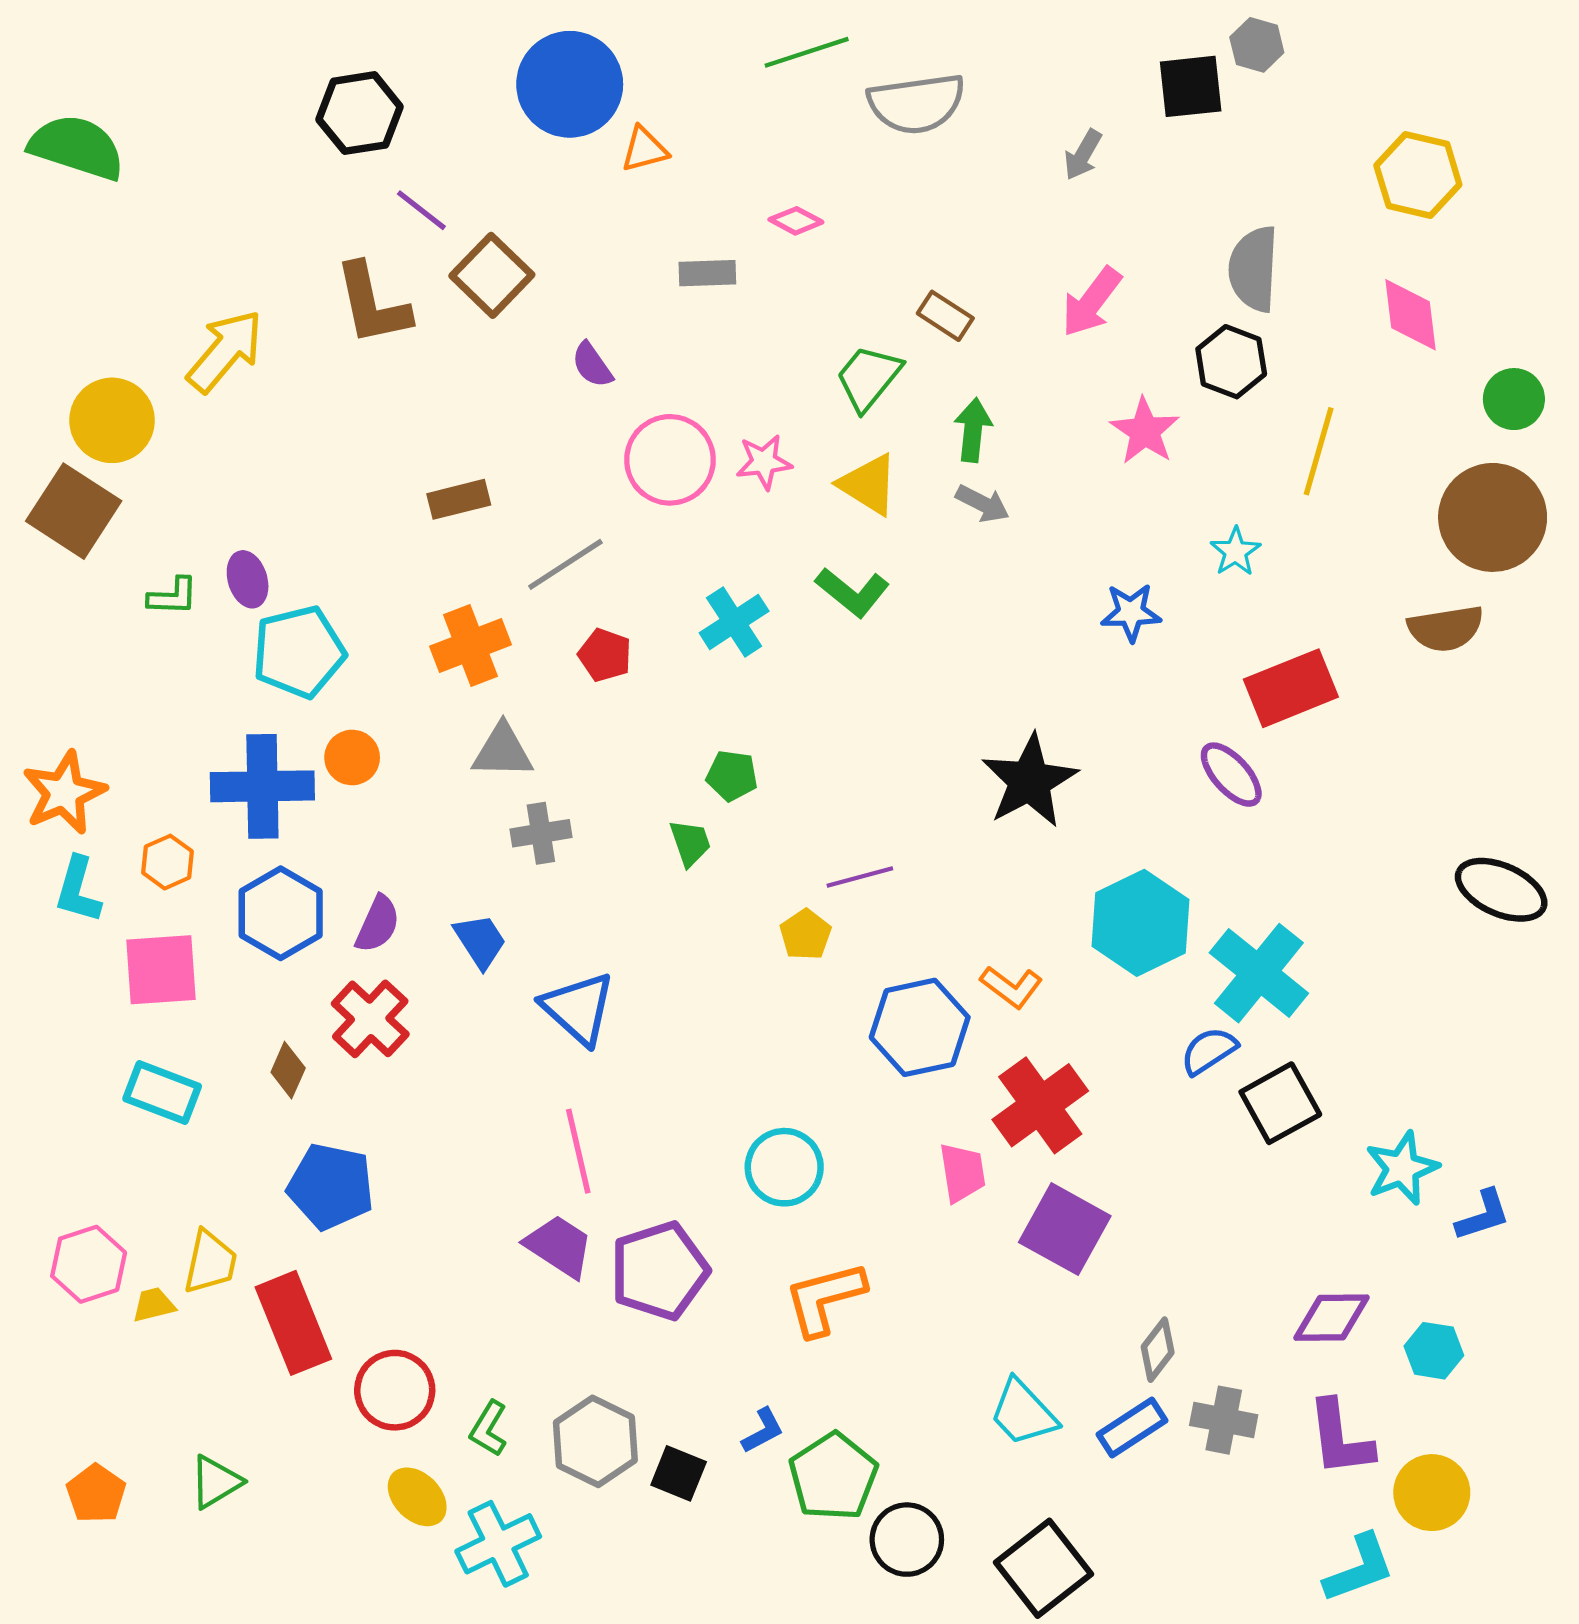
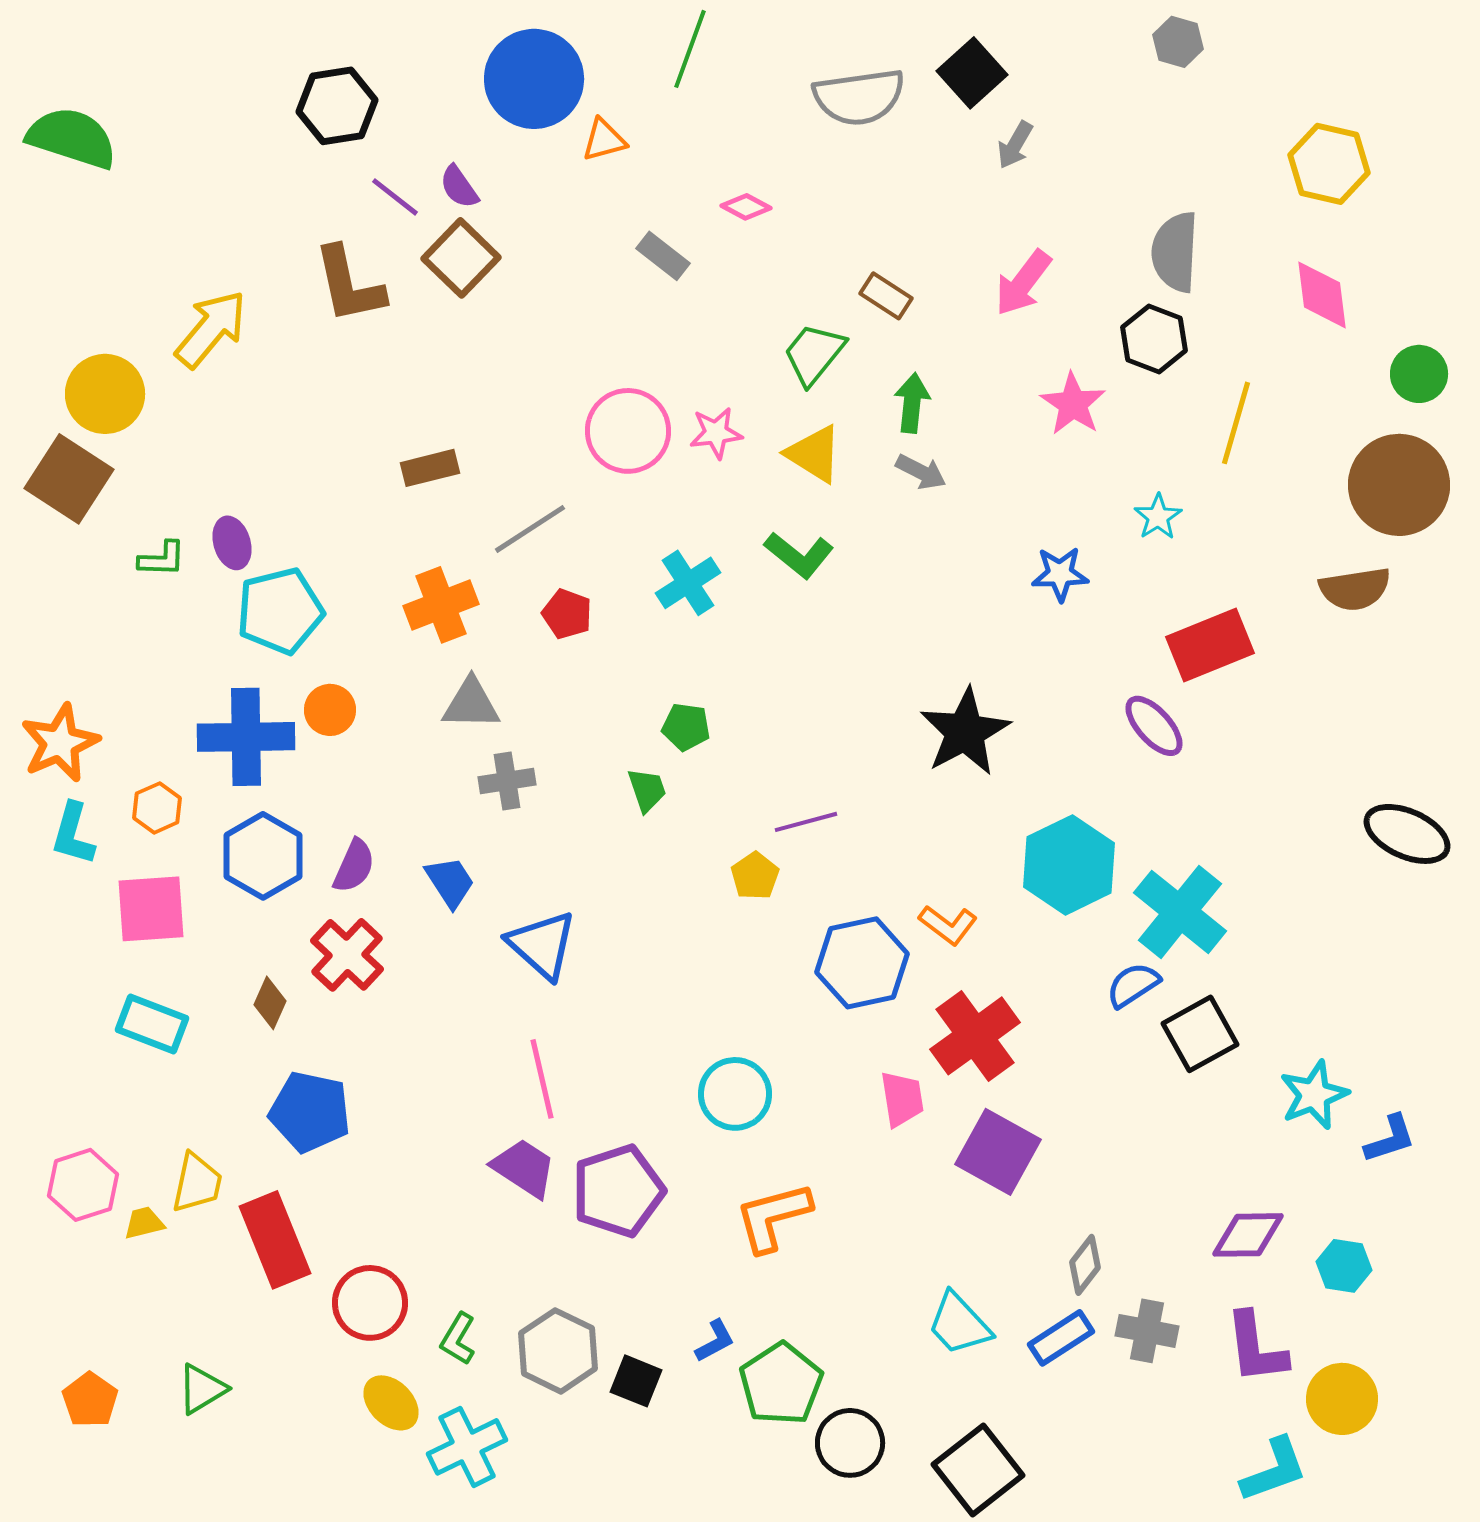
green line: (807, 52) -> (690, 49), moved, turned -52
black square: (1191, 86) -> (972, 73), moved, turned -36
gray rectangle: (707, 273) -> (663, 256), turned 40
purple semicircle: (592, 365) -> (459, 187), moved

